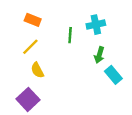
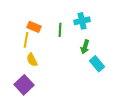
orange rectangle: (33, 20) -> (34, 27), moved
yellow line: (30, 47) -> (26, 40), turned -35

